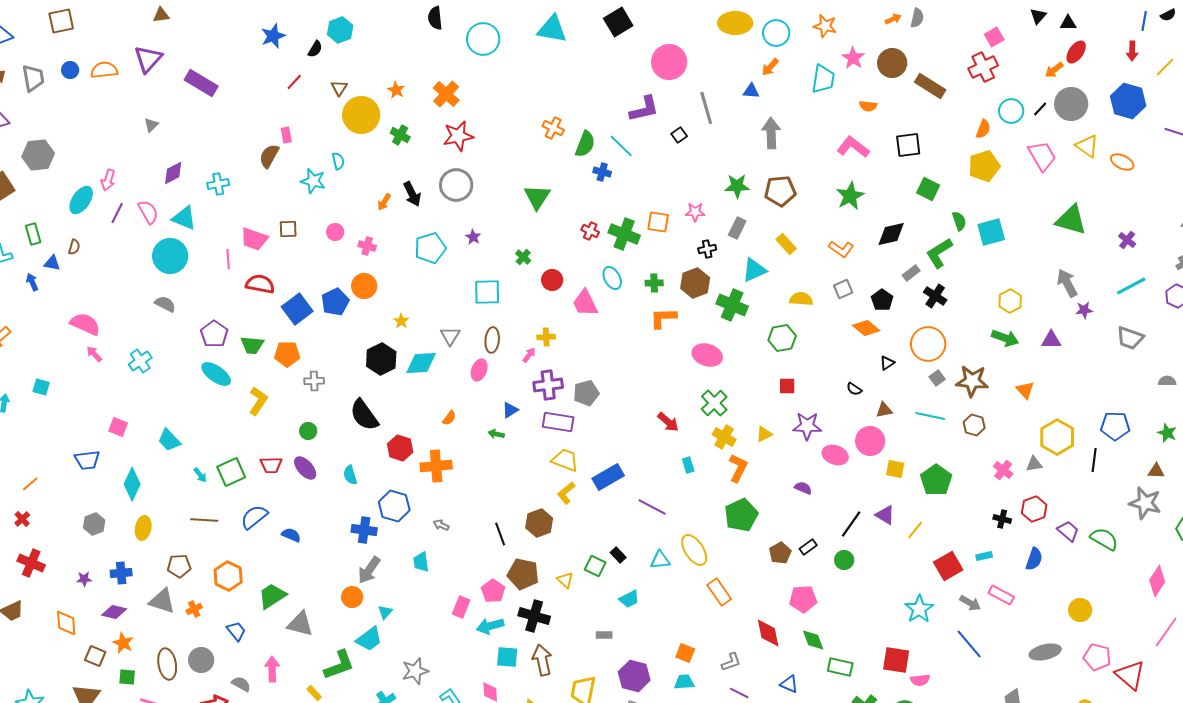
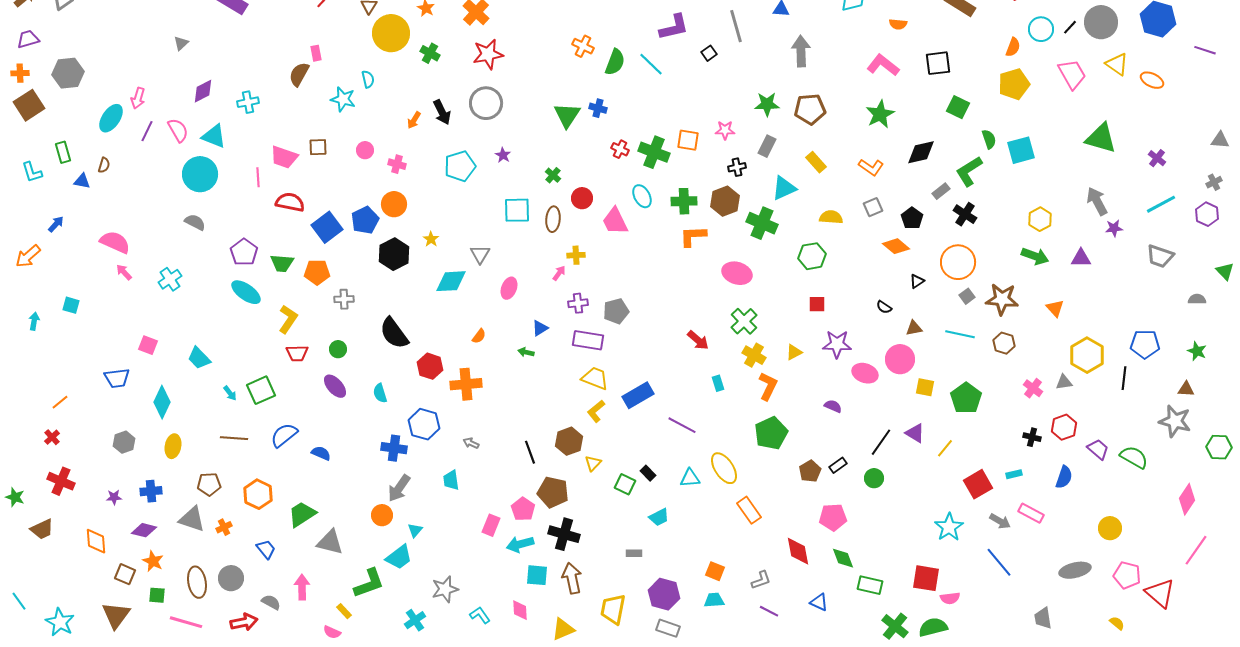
blue cross: (602, 172) -> (598, 108), moved
blue arrow: (32, 282) -> (56, 224), moved, turned 66
green cross: (654, 283) -> (684, 201), size x1.4
brown ellipse: (492, 340) -> (553, 219), moved
black hexagon: (381, 359) -> (394, 254), moved
purple cross: (548, 385) -> (578, 303), size x0.7
red trapezoid: (271, 465) -> (297, 353), moved
yellow triangle: (565, 580) -> (593, 463), moved, turned 30

